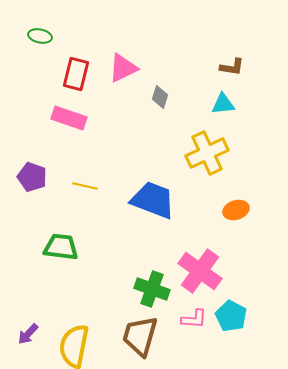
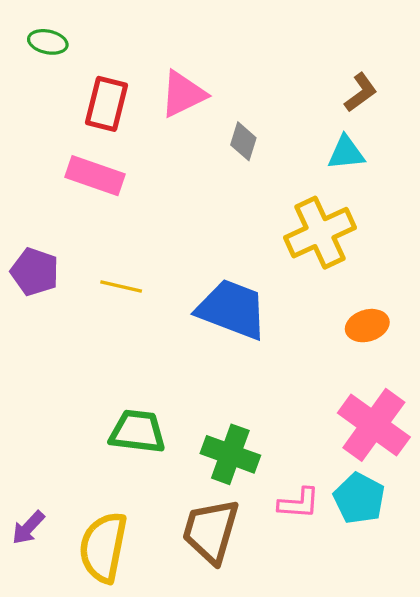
brown L-shape: (232, 67) -> (361, 92), turned -45
green trapezoid: (61, 247) -> (137, 432), moved
pink cross: (200, 271) -> (374, 425), moved

